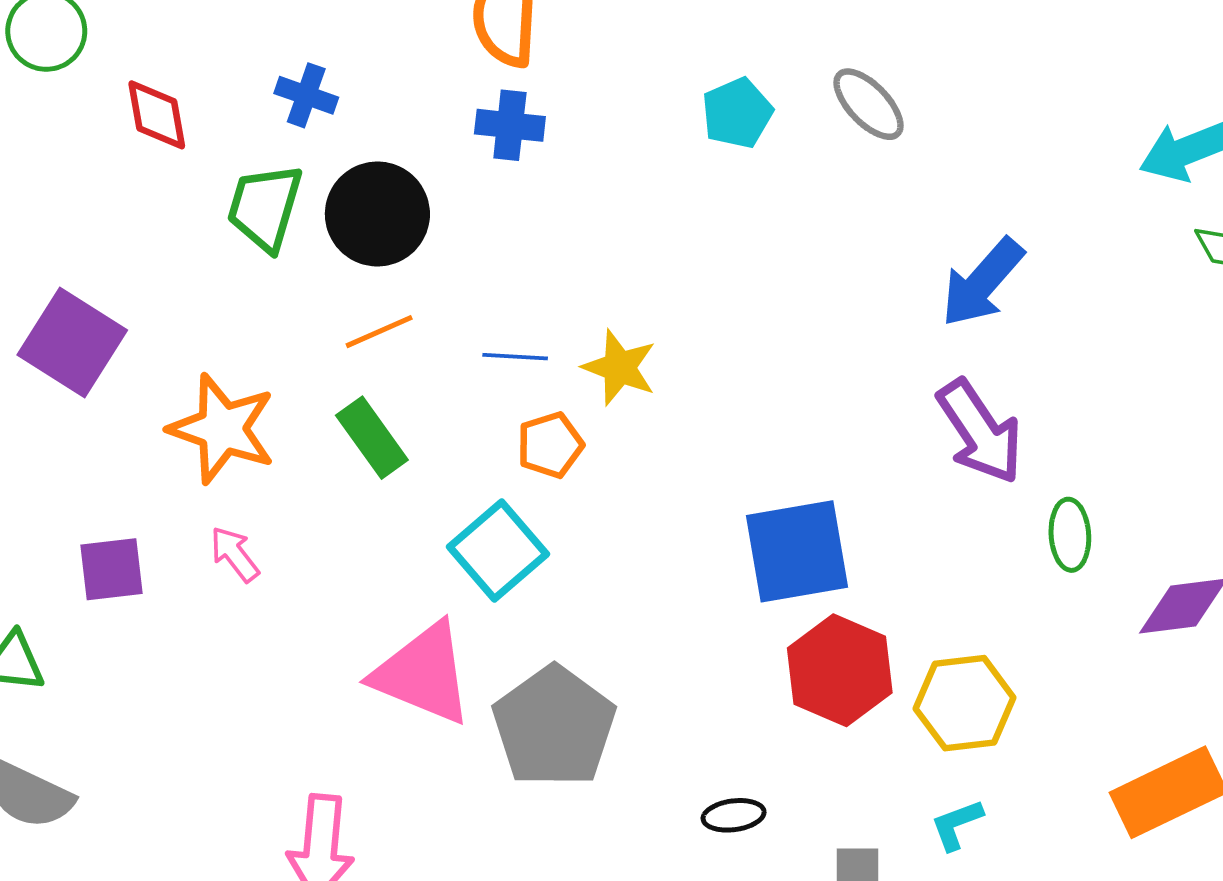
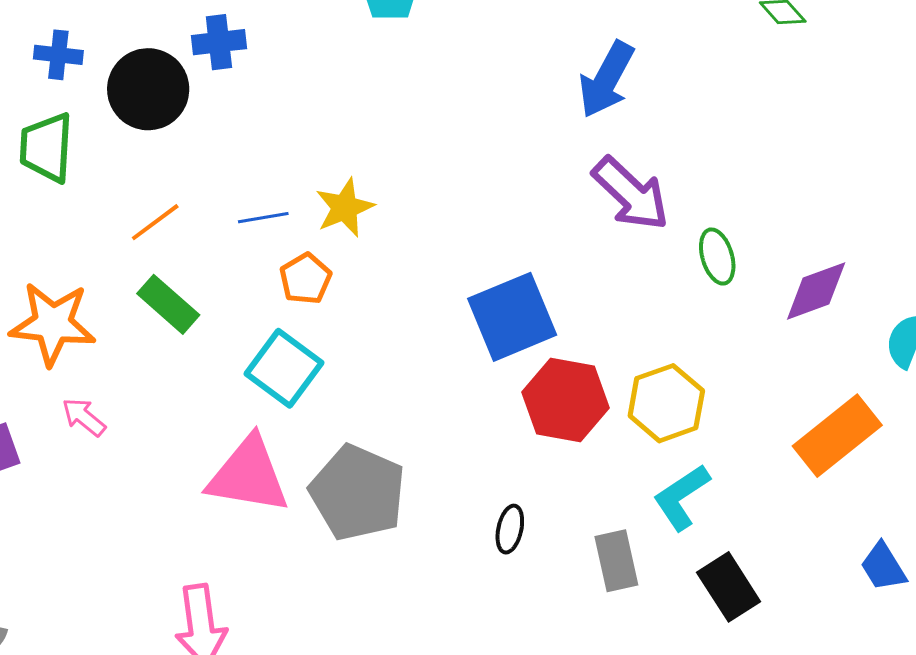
black circle: (377, 214) -> (148, 89), moved
yellow star: (619, 367) -> (345, 208), turned -30
black ellipse: (734, 815) -> (510, 529), turned -57
cyan L-shape: (957, 825) -> (682, 497), size x1.5

